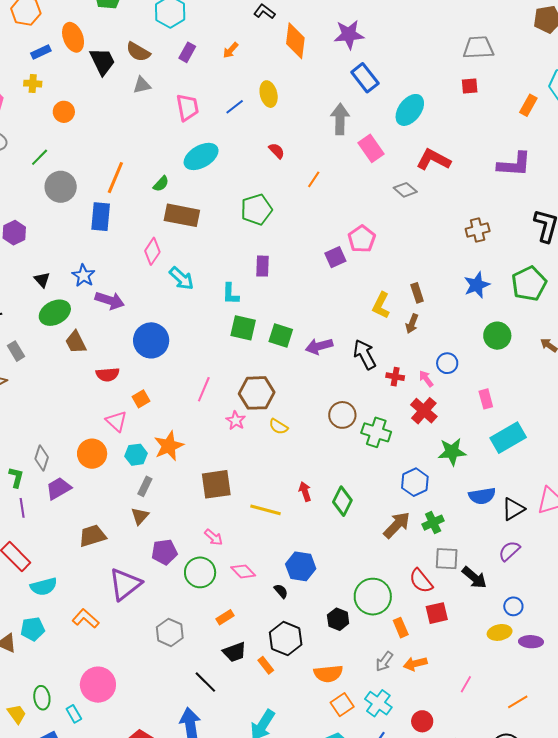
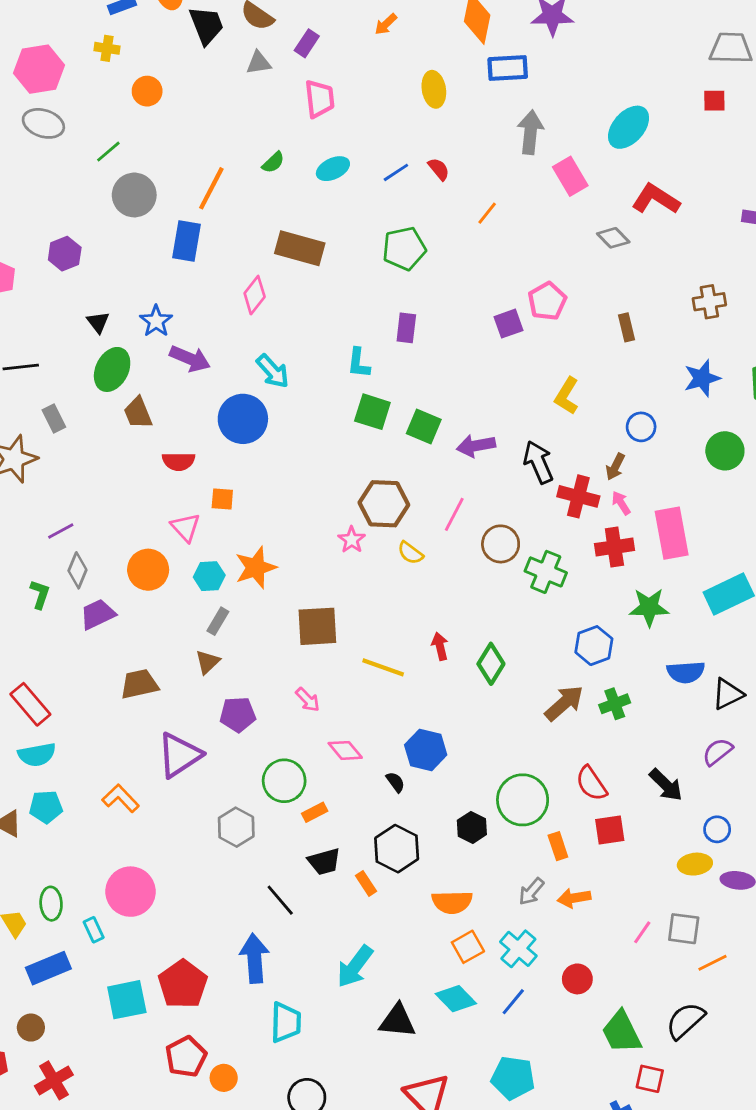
purple rectangle: (187, 52) -> (307, 43), moved
blue rectangle: (365, 78) -> (508, 68), moved, turned -60
blue line: (235, 107) -> (396, 172), moved
cyan ellipse: (201, 156) -> (333, 169), size x0.7
green semicircle: (161, 184) -> (273, 162), moved
cyan arrow: (181, 278) -> (273, 371), moved
brown rectangle: (417, 293) -> (626, 327), moved
green ellipse: (55, 313) -> (112, 369), turned -40
brown arrow: (412, 324) -> (615, 467), moved
blue circle: (447, 363) -> (641, 427), moved
red cross: (395, 377) -> (578, 496), size x1.6
pink line: (204, 389) -> (454, 514), moved
orange square: (141, 399) -> (222, 499), turned 30
pink rectangle: (486, 399) -> (672, 533), moved, size x1.8
red cross: (424, 411) -> (614, 547), turned 36
purple line: (22, 508) -> (61, 531), moved, turned 66
gray square: (447, 559) -> (684, 929), moved
green circle: (200, 572) -> (284, 781), moved
cyan semicircle: (44, 587) -> (37, 755), moved

